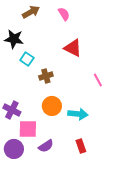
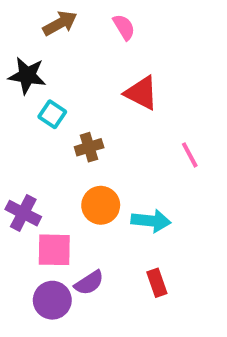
purple circle: (14, 149) -> (52, 300), moved

